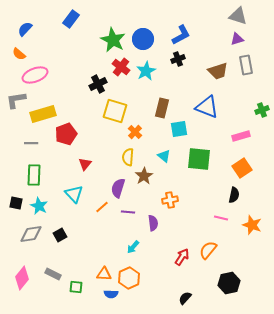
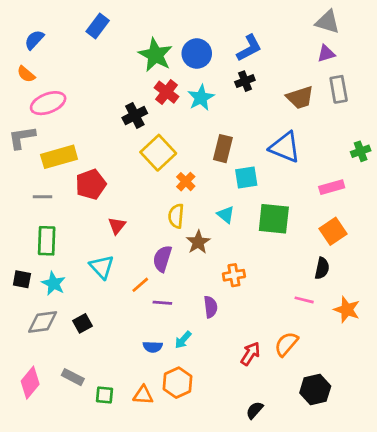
yellow square: (115, 111) -> (158, 153), turned 30
purple line: (128, 212) -> (162, 303), moved
orange triangle: (104, 274) -> (143, 395), moved
blue semicircle: (111, 294) -> (153, 347), moved

